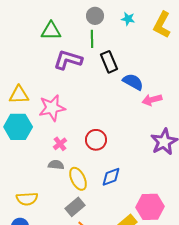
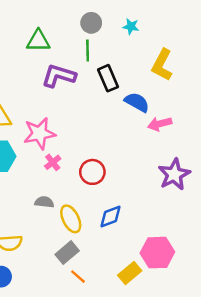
yellow L-shape: (162, 25) -> (162, 65), moved
pink cross: (60, 144) -> (53, 162), moved

